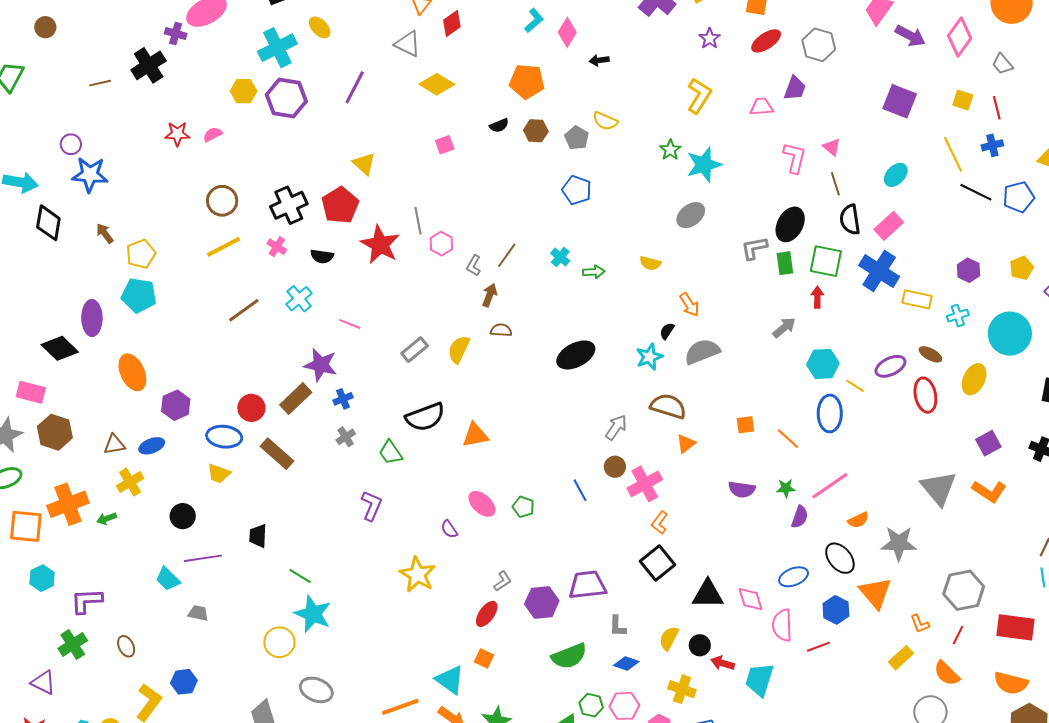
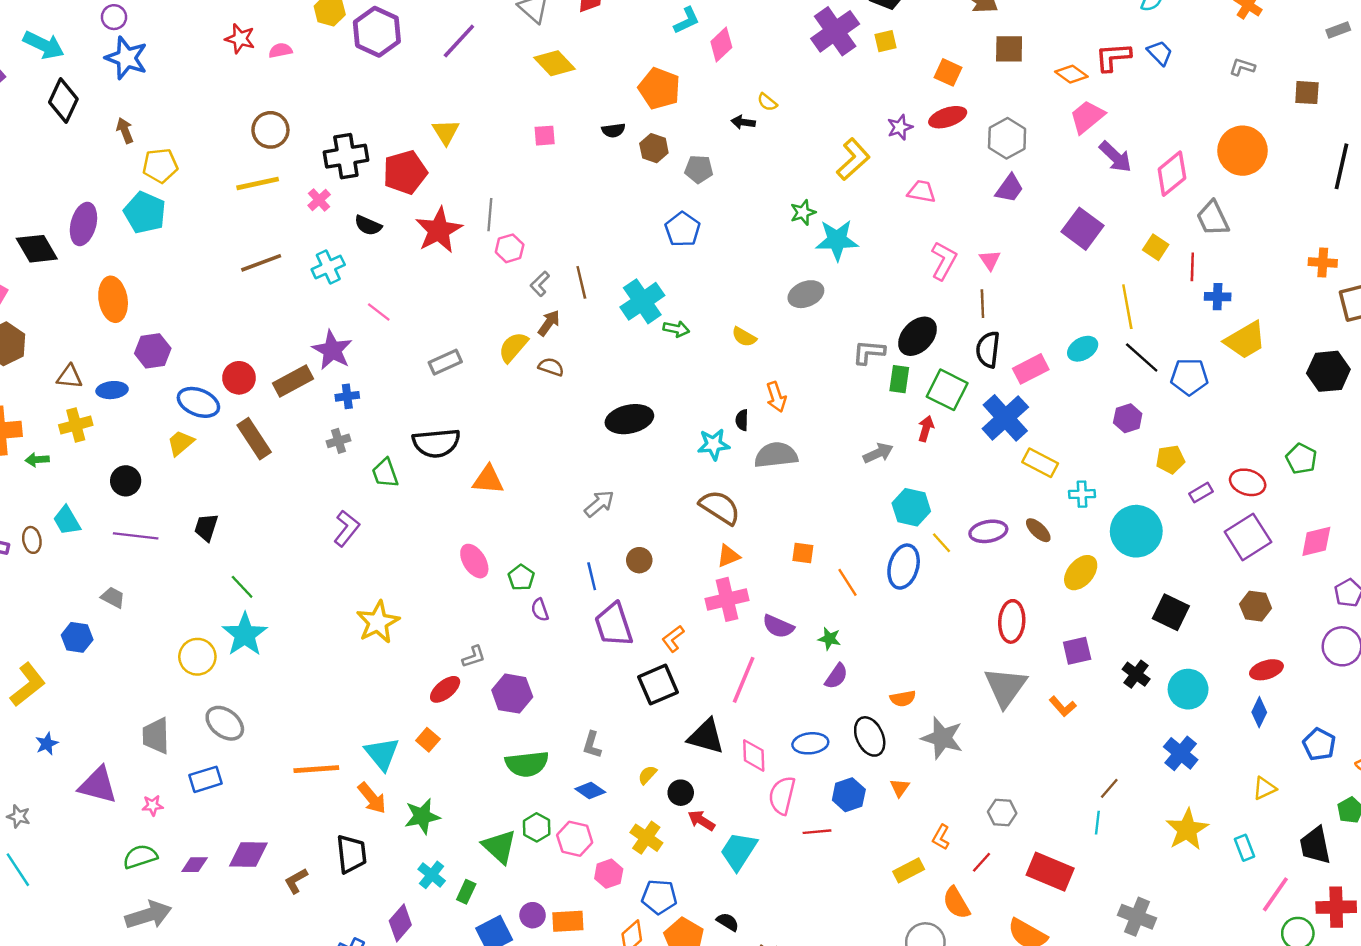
purple star: (710, 38) -> (900, 127), moved
black arrow: (599, 60) -> (743, 122), moved
gray trapezoid: (1002, 64) -> (1213, 218), size x1.4
purple trapezoid: (795, 88) -> (1009, 188), moved
yellow semicircle: (605, 121) -> (767, 102), moved, size x0.7
gray pentagon: (577, 138) -> (699, 169), turned 30
blue cross: (992, 145) -> (1218, 297), moved
cyan ellipse: (896, 175) -> (1083, 349), moved
brown line: (507, 255) -> (581, 282), turned -64
cyan cross: (560, 257) -> (642, 301), size x1.8
purple hexagon: (968, 270) -> (1128, 418), moved
black semicircle: (667, 331) -> (742, 420), turned -48
yellow semicircle: (459, 349) -> (513, 347), moved
red ellipse: (925, 395) -> (1012, 621), moved
gray arrow: (616, 427) -> (599, 504), moved
yellow trapezoid: (219, 473) -> (181, 443), turned 105
pink cross: (645, 484) -> (727, 599), moved
pink line: (830, 486) -> (744, 680), moved, turned -48
orange L-shape: (989, 491) -> (1063, 706), size x0.7
purple semicircle: (449, 529) -> (540, 610), moved
cyan trapezoid: (168, 579) -> (67, 520), moved
purple trapezoid: (587, 585) -> (614, 625), moved, turned -117
gray hexagon: (964, 590) -> (1002, 812), size x0.6
orange triangle: (875, 593) -> (900, 788), size x0.5
orange L-shape: (920, 624) -> (941, 837), turned 35
yellow semicircle: (669, 638) -> (647, 775), size x0.7
brown ellipse: (126, 646) -> (32, 540), moved
blue hexagon: (184, 682) -> (77, 637), moved

